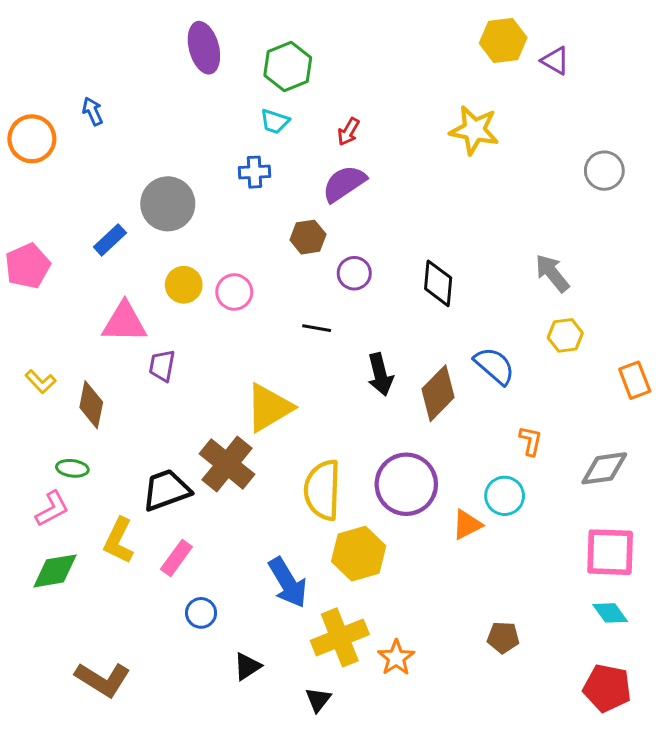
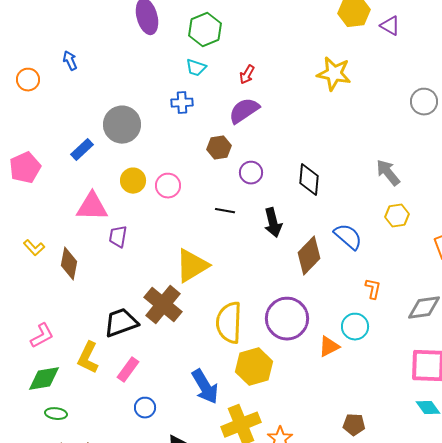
orange circle: (32, 139) -> (28, 80), size x0.7
black arrow: (380, 374) -> (273, 223), moved
green ellipse: (72, 468) -> (56, 414), moved

